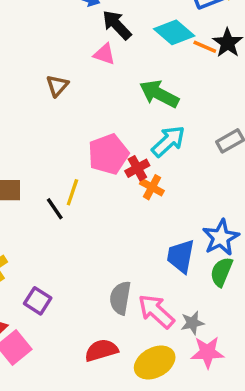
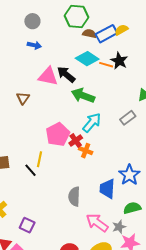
black arrow: (117, 25) -> (66, 74), moved
pink triangle: (104, 54) -> (48, 76), size x1.5
green semicircle: (221, 272) -> (132, 208), moved, turned 60
gray semicircle: (120, 298) -> (74, 197), moved

